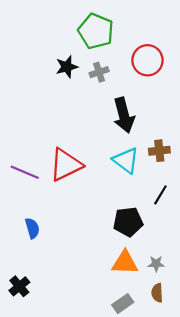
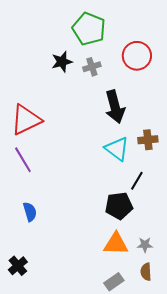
red triangle: (66, 165) -> (26, 120), moved
purple line: (25, 172) -> (23, 160), turned 36
black line: (160, 195) -> (137, 181), moved

